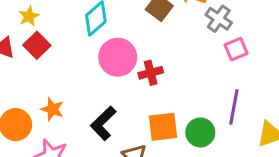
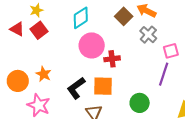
gray cross: (219, 19) -> (148, 35), moved
purple line: (234, 107) -> (164, 74), moved
orange square: (163, 127) -> (103, 86), moved

